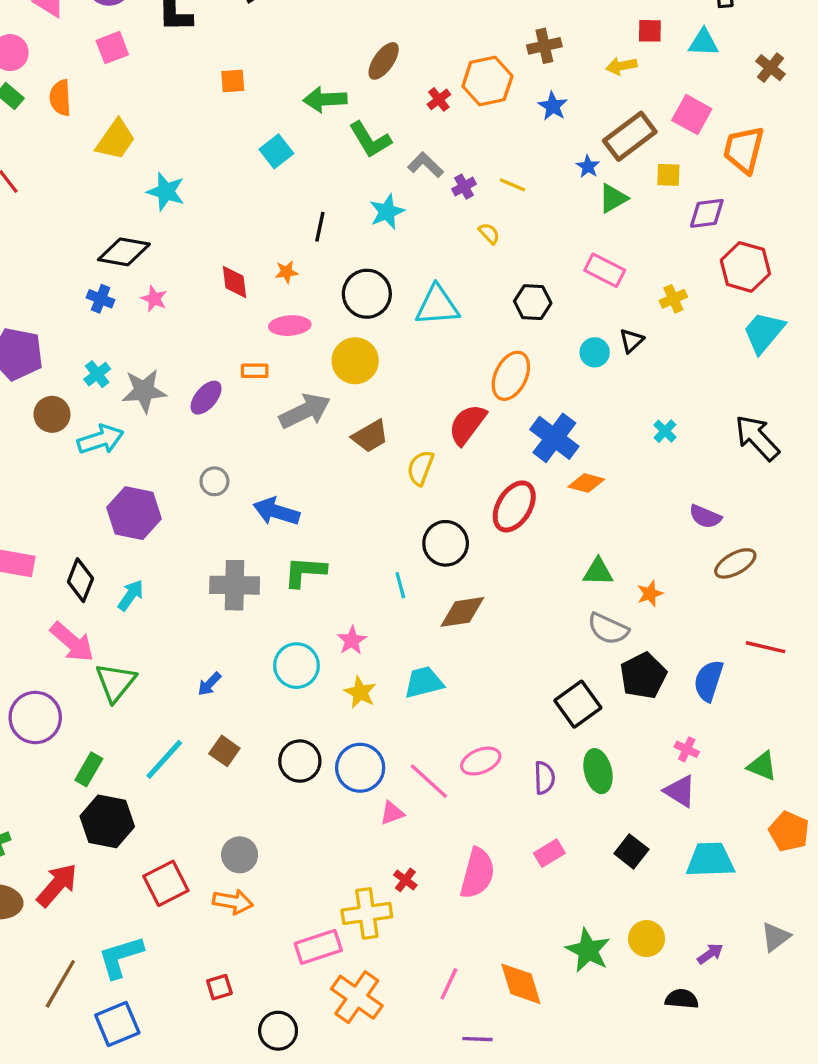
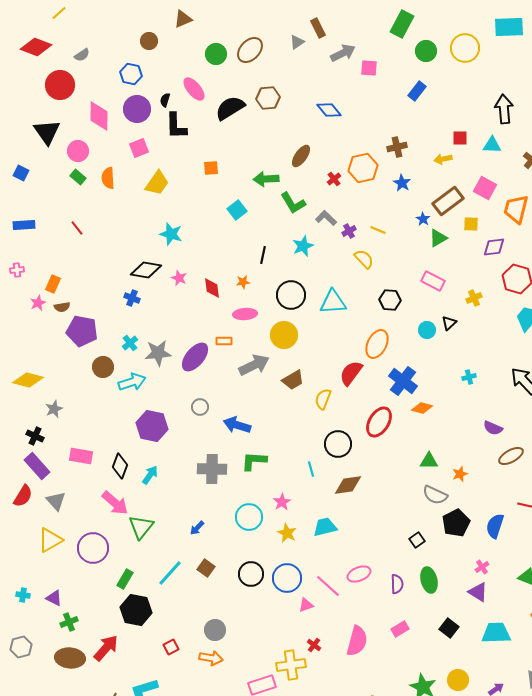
yellow trapezoid: (116, 140) -> (157, 183), moved
yellow semicircle: (489, 233) -> (364, 259), size x1.5
pink star: (154, 299) -> (179, 278), moved
purple ellipse: (206, 398) -> (195, 357), size x1.4
cyan cross: (665, 431) -> (469, 377), turned 32
black square: (578, 704) -> (417, 540), size x0.6
pink cross: (687, 749) -> (482, 567), turned 32
red square: (166, 883) -> (171, 647), size x0.6

